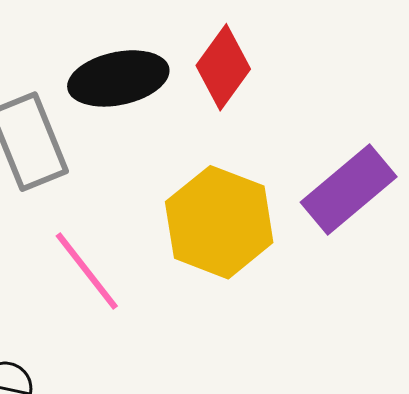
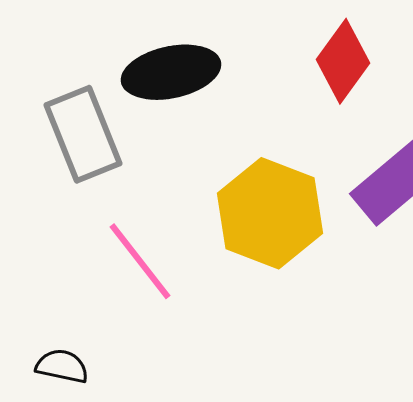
red diamond: (223, 67) -> (343, 61), moved

